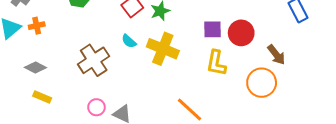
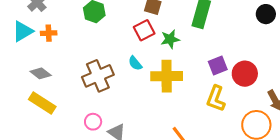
purple square: (213, 29) -> (218, 66), turned -30
yellow cross: (163, 49) -> (167, 76), turned -32
yellow rectangle: (42, 97) -> (42, 103), size x1.5

